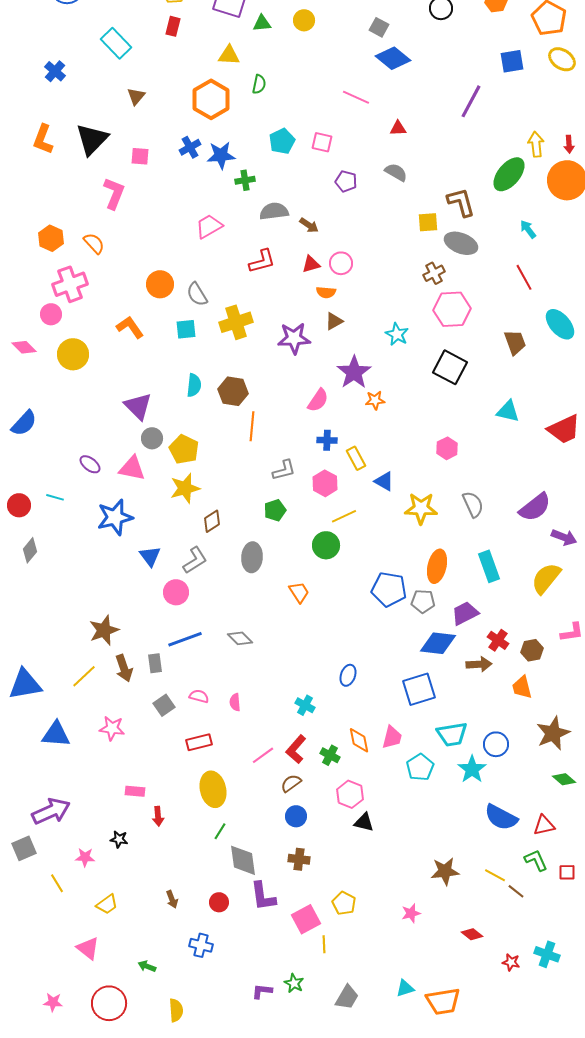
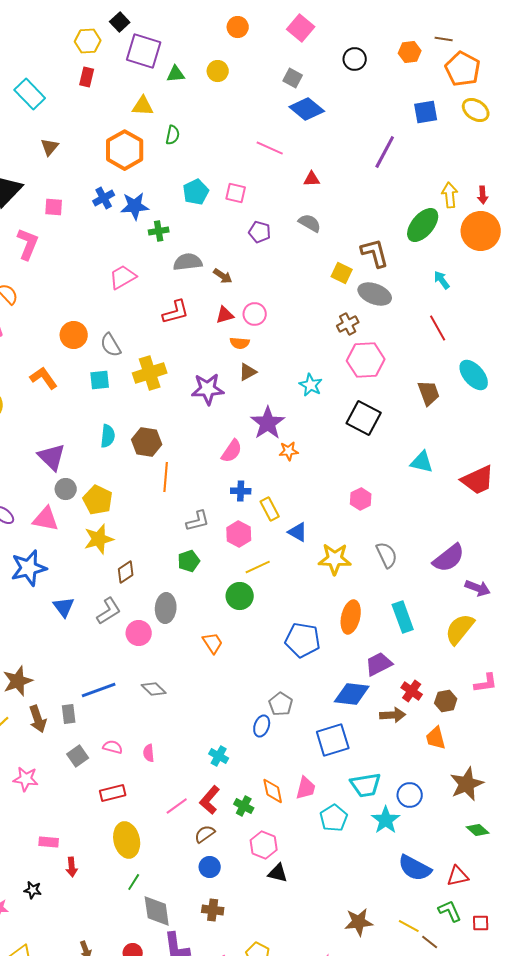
yellow square: (428, 222) -> (342, 273), turned 30
pink circle: (176, 592) -> (139, 633), moved
gray pentagon: (423, 601) -> (281, 704), moved, turned 30

